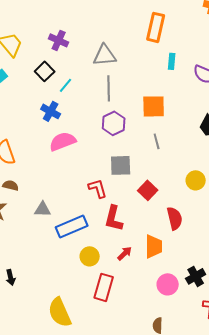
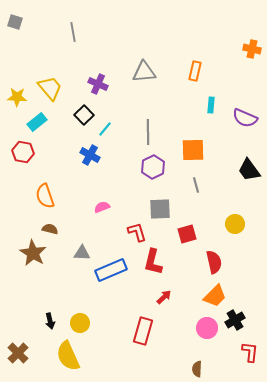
orange rectangle: (156, 27) -> (195, 71), size x0.7
gray triangle: (105, 55) -> (144, 72), moved
pink semicircle: (63, 141) -> (102, 207), moved, size x0.6
red square: (148, 190) -> (187, 234), turned 30
orange trapezoid: (154, 246) -> (215, 296), moved, turned 45
yellow circle: (90, 256) -> (80, 323), moved
yellow semicircle: (60, 312) -> (68, 356), moved

